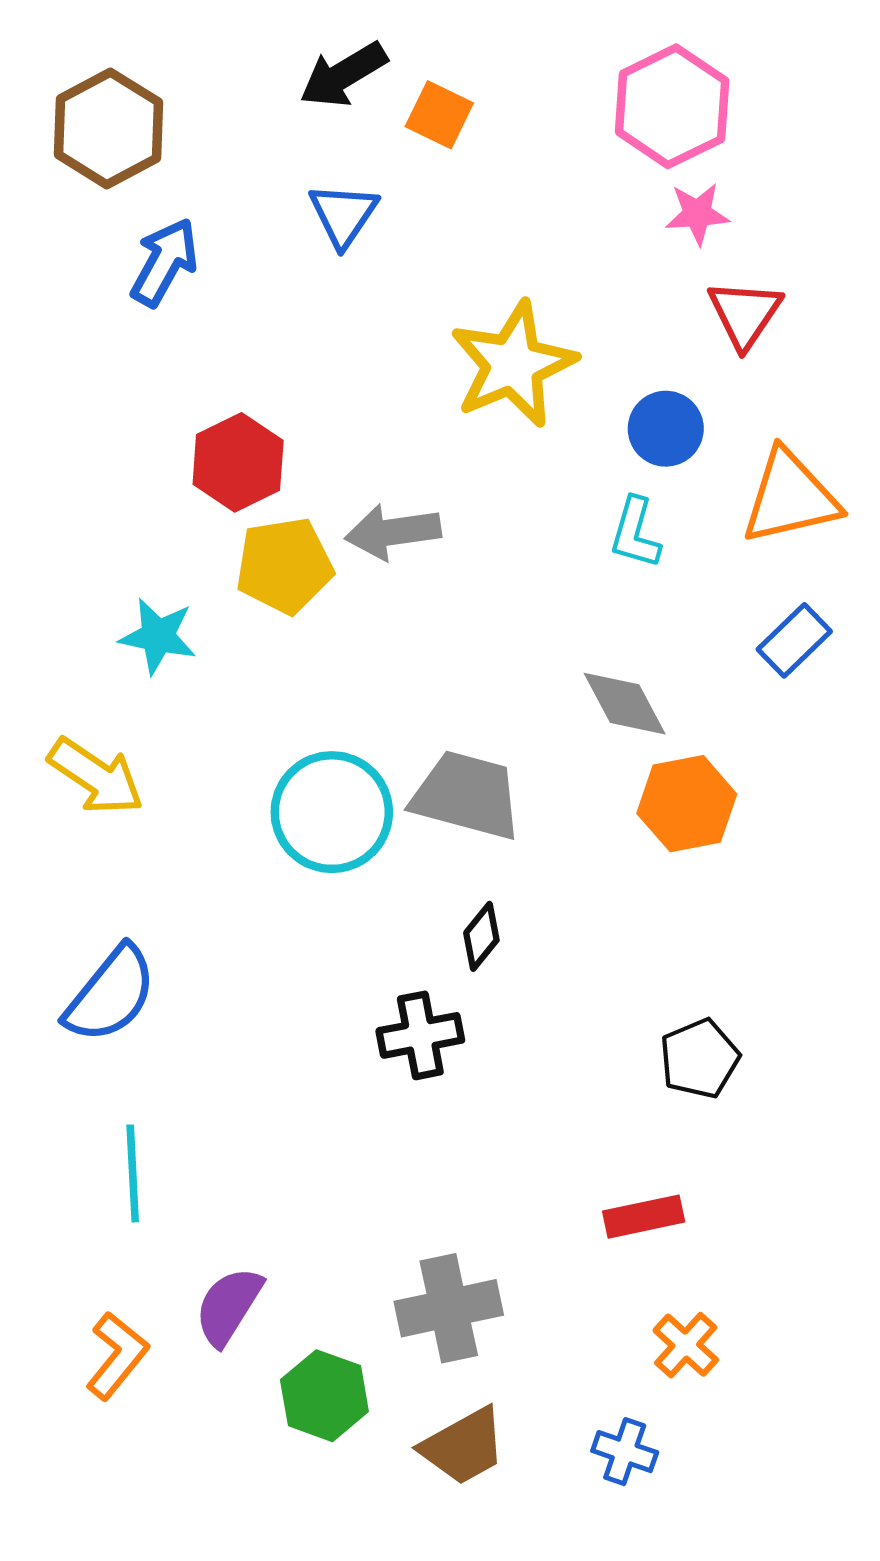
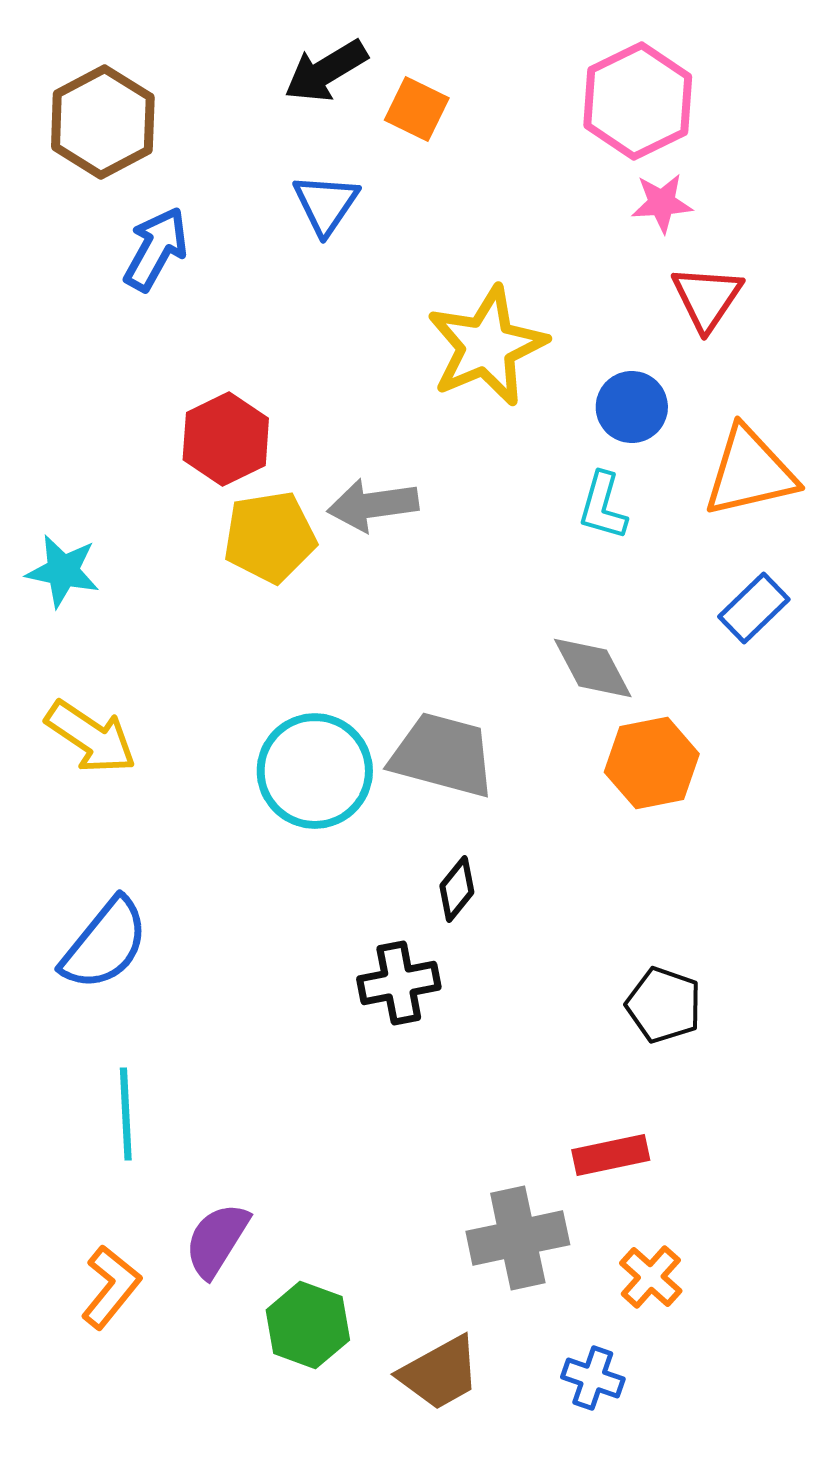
cyan star: (158, 636) -> (63, 571), moved
black pentagon: (699, 1059) -> (664, 1005), turned -30
gray cross: (449, 1308) -> (518, 1238), moved

